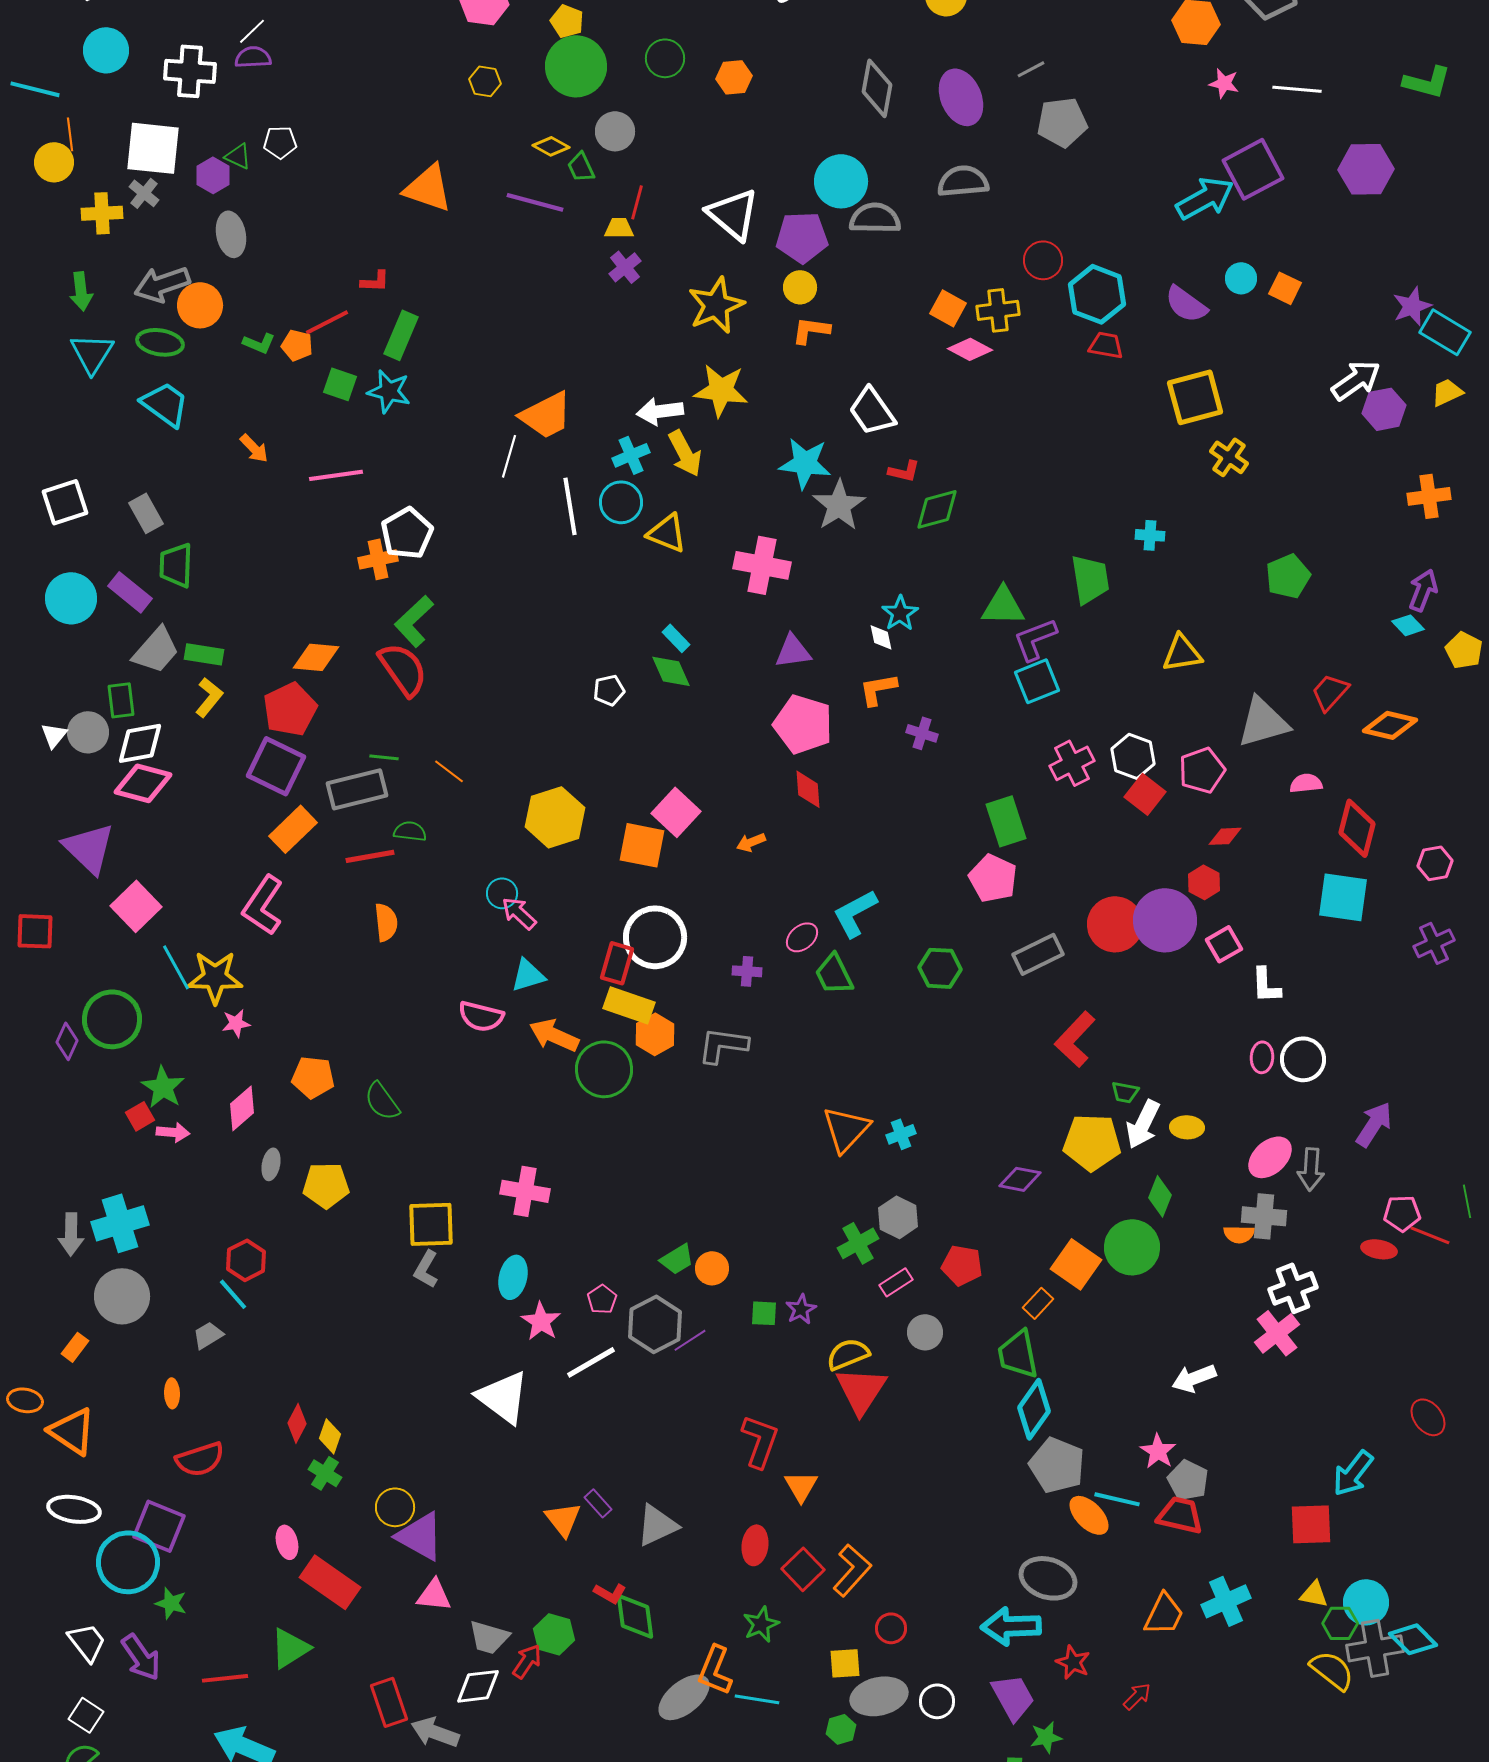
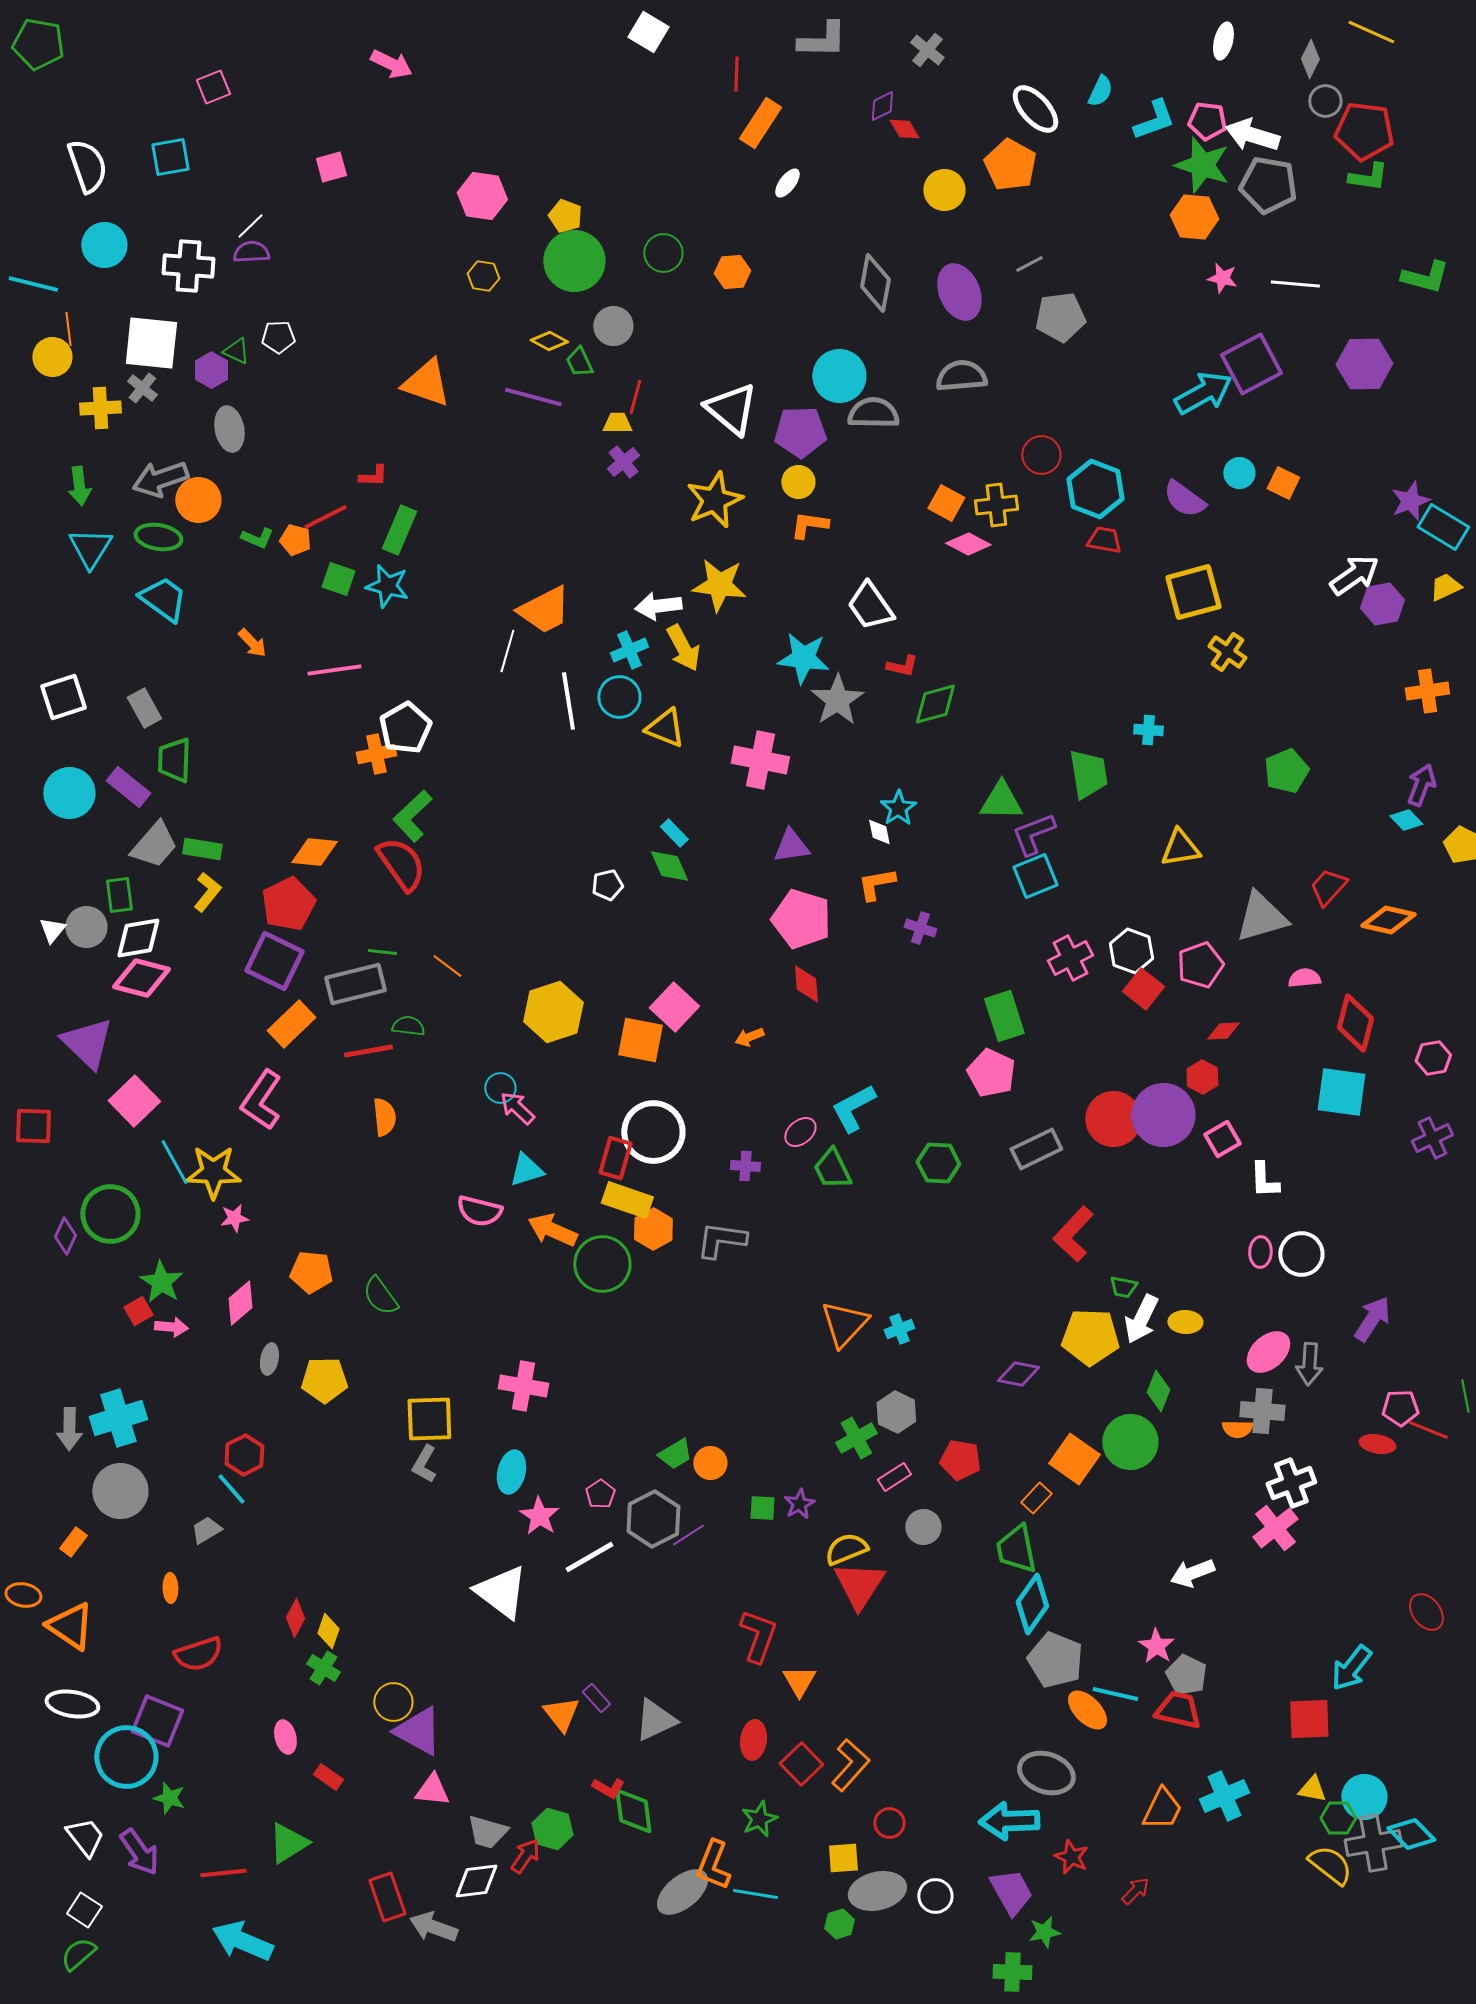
red rectangle: (330, 1582) -> (328, 1777), size x0.5

